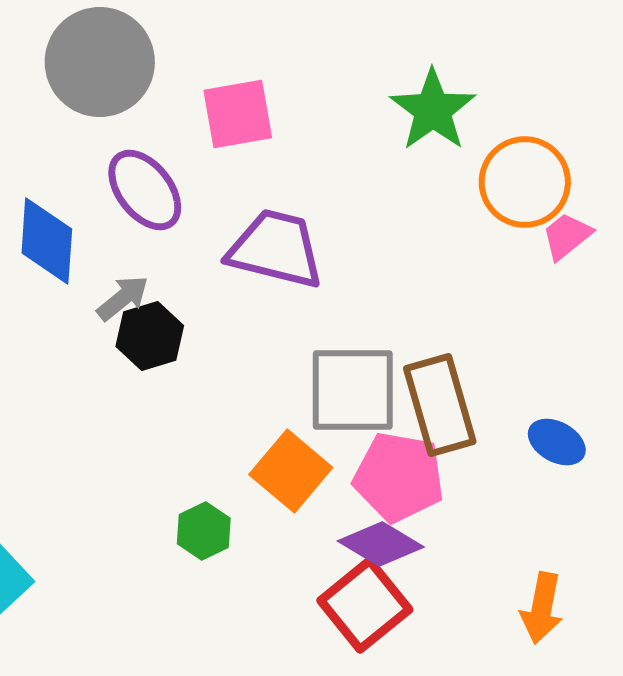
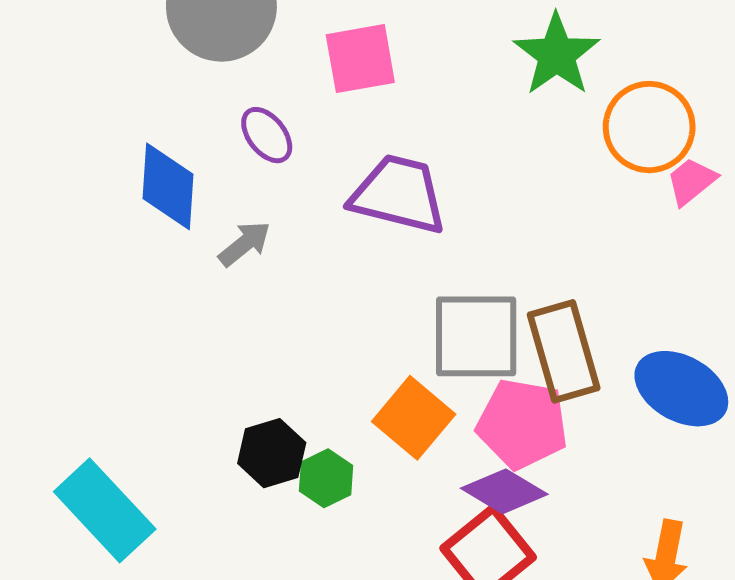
purple ellipse: (145, 190) -> (267, 135), size x0.7
black hexagon: (150, 336) -> (272, 453), moved
blue ellipse: (557, 442) -> (681, 389), size x1.6

